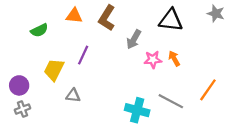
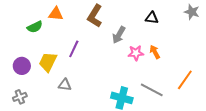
orange triangle: (74, 16) -> (56, 14), moved
black triangle: (171, 20) -> (152, 18), size x0.6
purple circle: (19, 85) -> (22, 66), moved

